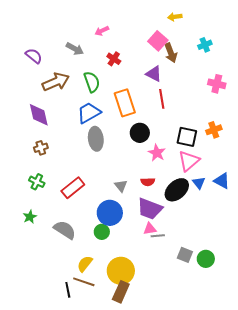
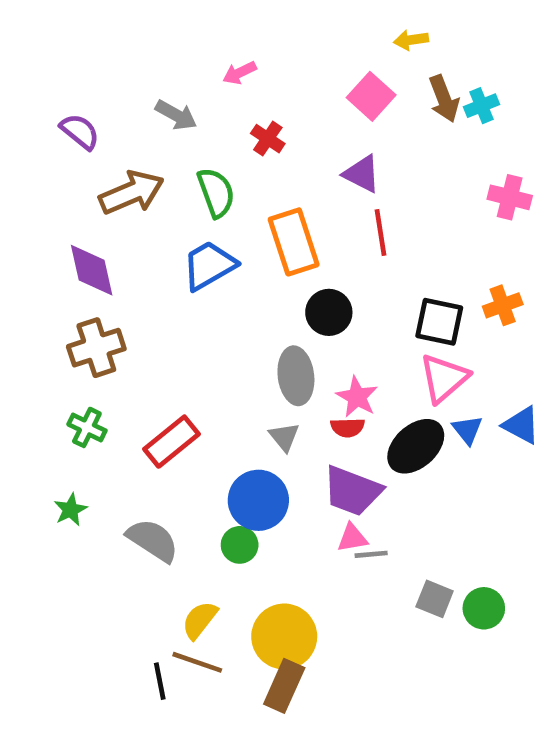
brown arrow: (171, 53) -> (444, 99), moved
gray ellipse: (96, 139) -> (296, 376), moved
brown cross: (41, 148) -> (96, 348), size x1.6
pink star: (157, 153) -> (357, 397), moved

